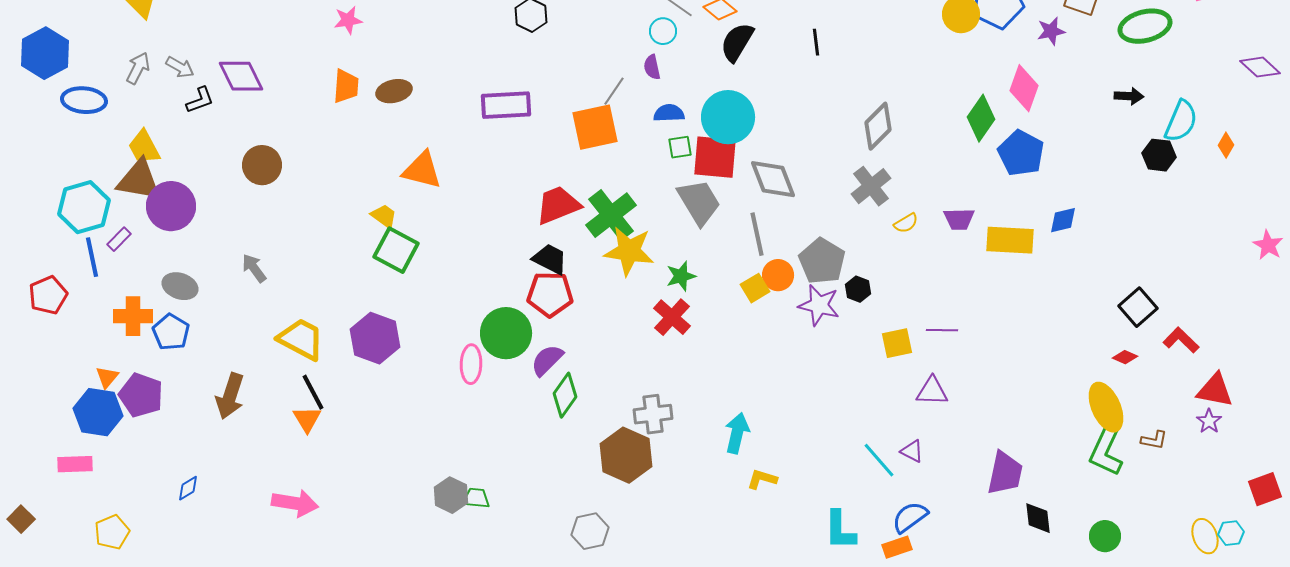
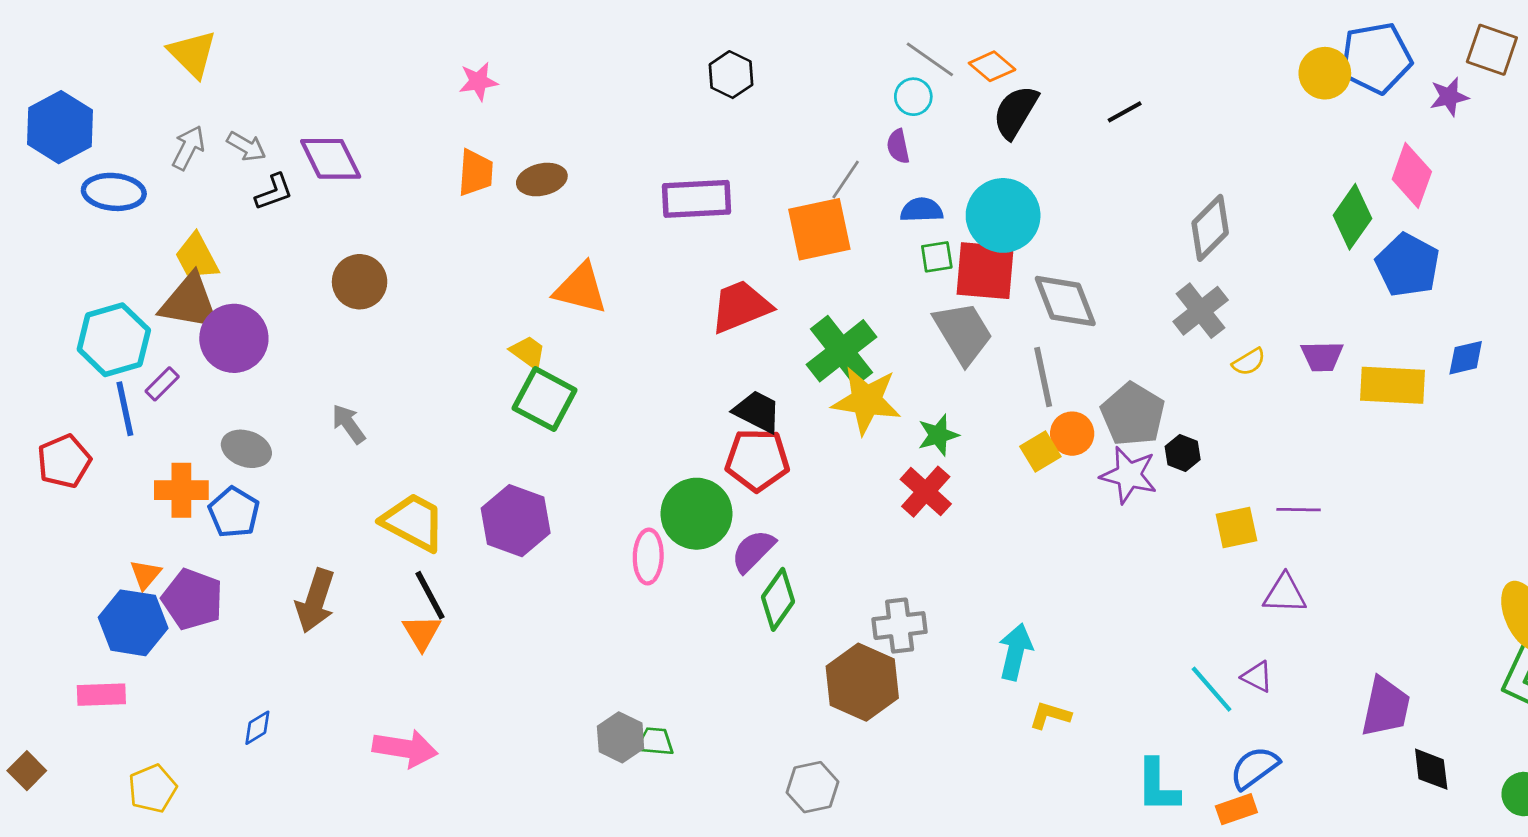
black line: (816, 42) -> (1125, 112), turned 68
red trapezoid: (558, 205) -> (741, 307), moved

